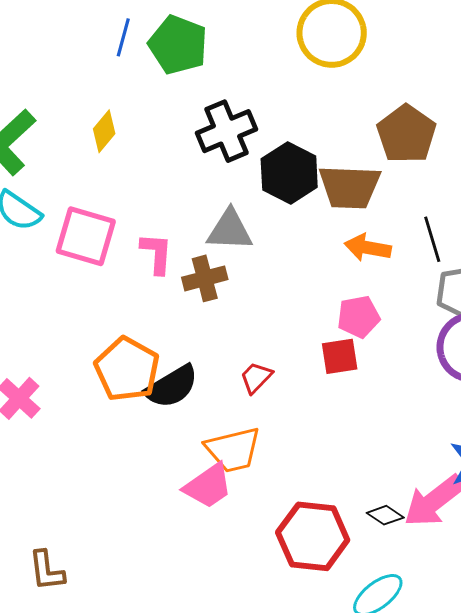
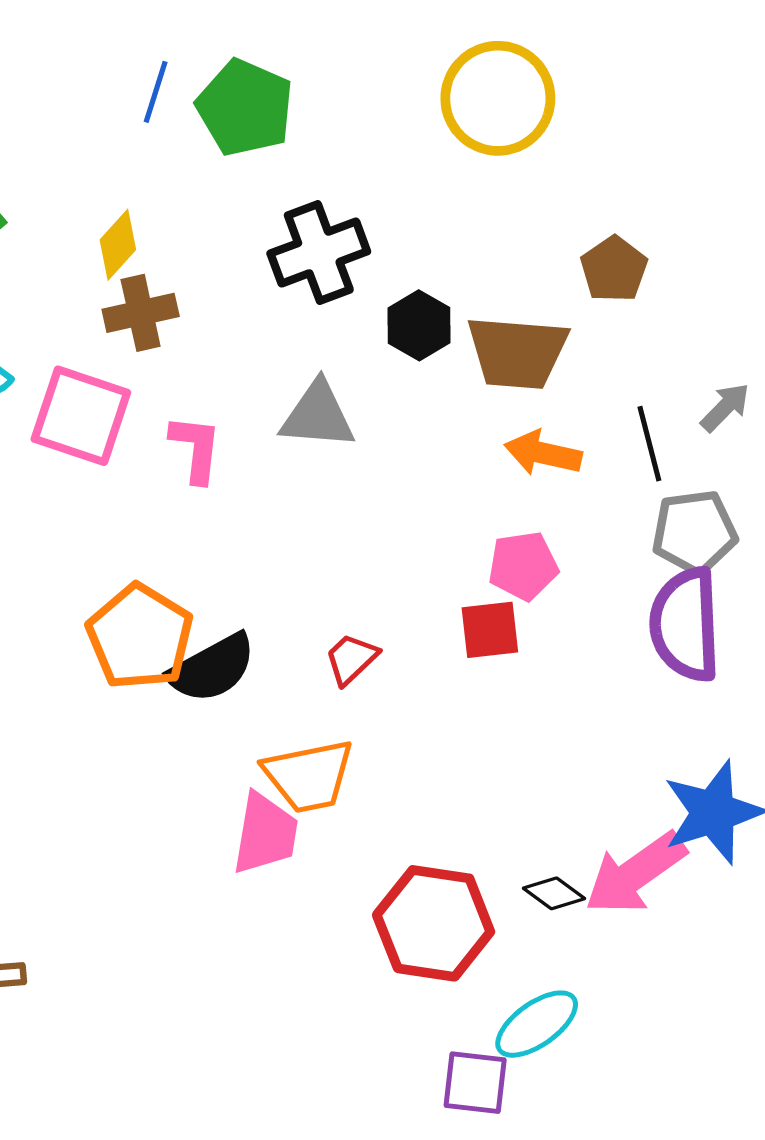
brown pentagon: (406, 134) -> (614, 269), size x0.7
black hexagon: (289, 173) -> (419, 325), size x0.7
brown cross: (205, 278) -> (141, 313), moved
pink trapezoid: (208, 486) -> (265, 834), turned -48

